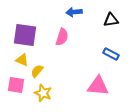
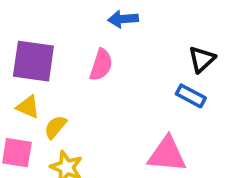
black triangle: (111, 20) -> (202, 59), moved, turned -35

